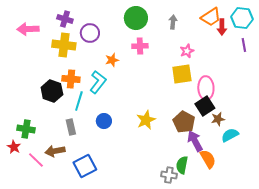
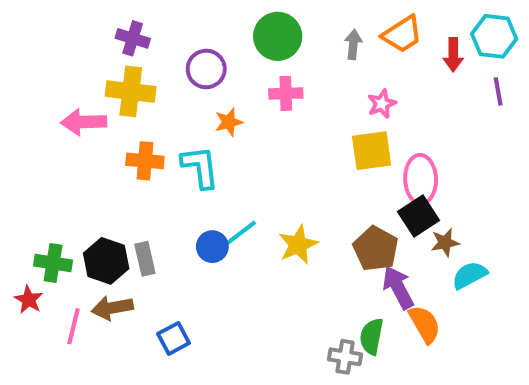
orange trapezoid: (211, 17) -> (402, 34), moved
pink arrow: (28, 29) -> (84, 122), moved
purple circle: (90, 33) -> (206, 69), moved
cyan L-shape: (98, 82) -> (200, 167), turned -45
black hexagon: (52, 91) -> (106, 261), moved
cyan line: (79, 101) -> (239, 234), moved, turned 36
pink line: (36, 160) -> (73, 326), turned 60
blue square: (85, 166) -> (174, 338), size x0.7

